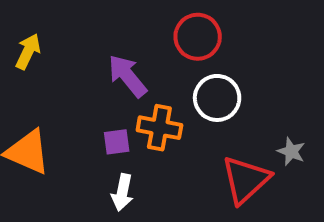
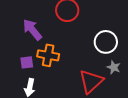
white circle: (217, 98) -> (106, 42), moved

